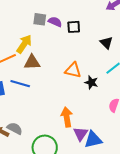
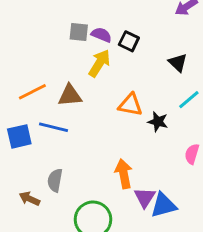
black square: (74, 27) -> (129, 41), turned 32
yellow arrow: (24, 44) -> (99, 63), moved
gray semicircle: (15, 128) -> (55, 180), moved, turned -105

